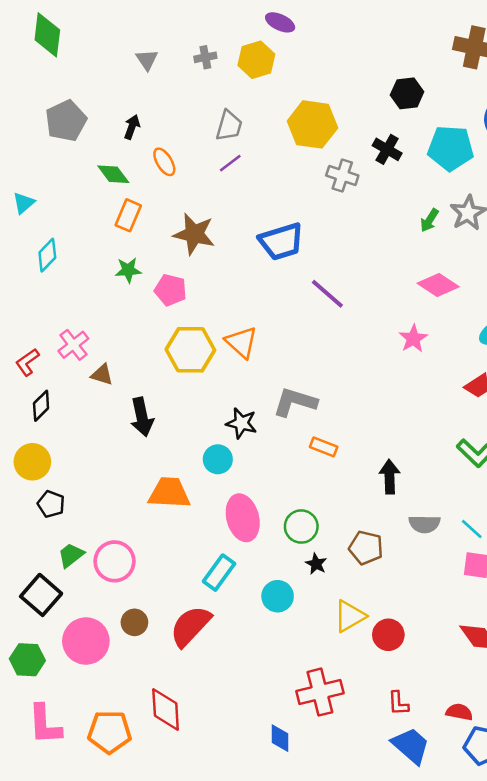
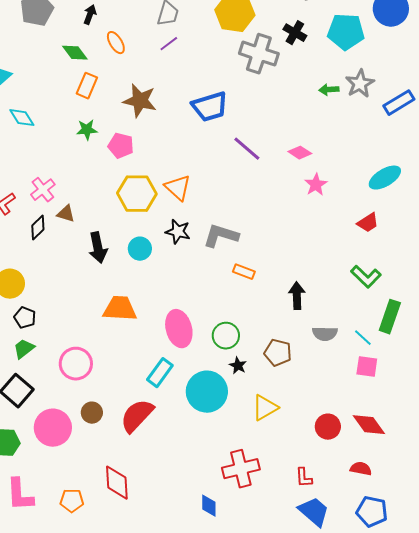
gray cross: (342, 176) -> (259, 54), size x1.5
green arrow: (429, 220) -> (329, 90), turned 54
cyan diamond: (47, 255) -> (22, 118), turned -76
pink diamond: (438, 285) -> (300, 153), moved, size x0.7
black diamond: (41, 406) -> (38, 228), moved
black star: (241, 423) -> (178, 232), moved
cyan circle: (218, 459) -> (140, 249), moved
green trapezoid: (71, 555) -> (24, 349), moved
cyan circle: (278, 596) -> (207, 392), size x1.6
red circle: (388, 635) -> (328, 427), moved
red semicircle: (459, 712) -> (361, 469), moved
orange pentagon: (110, 732) -> (72, 501), size x0.7

